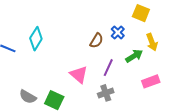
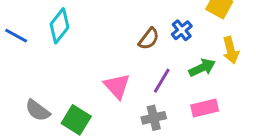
pink rectangle: (151, 81) -> (205, 108), moved

